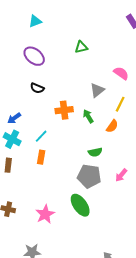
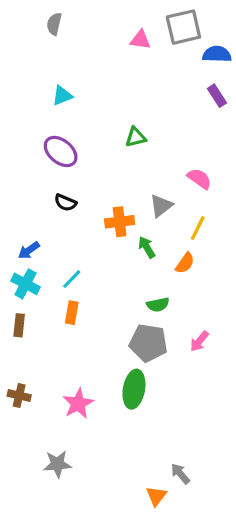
orange cross: (64, 110) -> (120, 222), moved
green ellipse: (80, 205) -> (134, 389), turned 45

